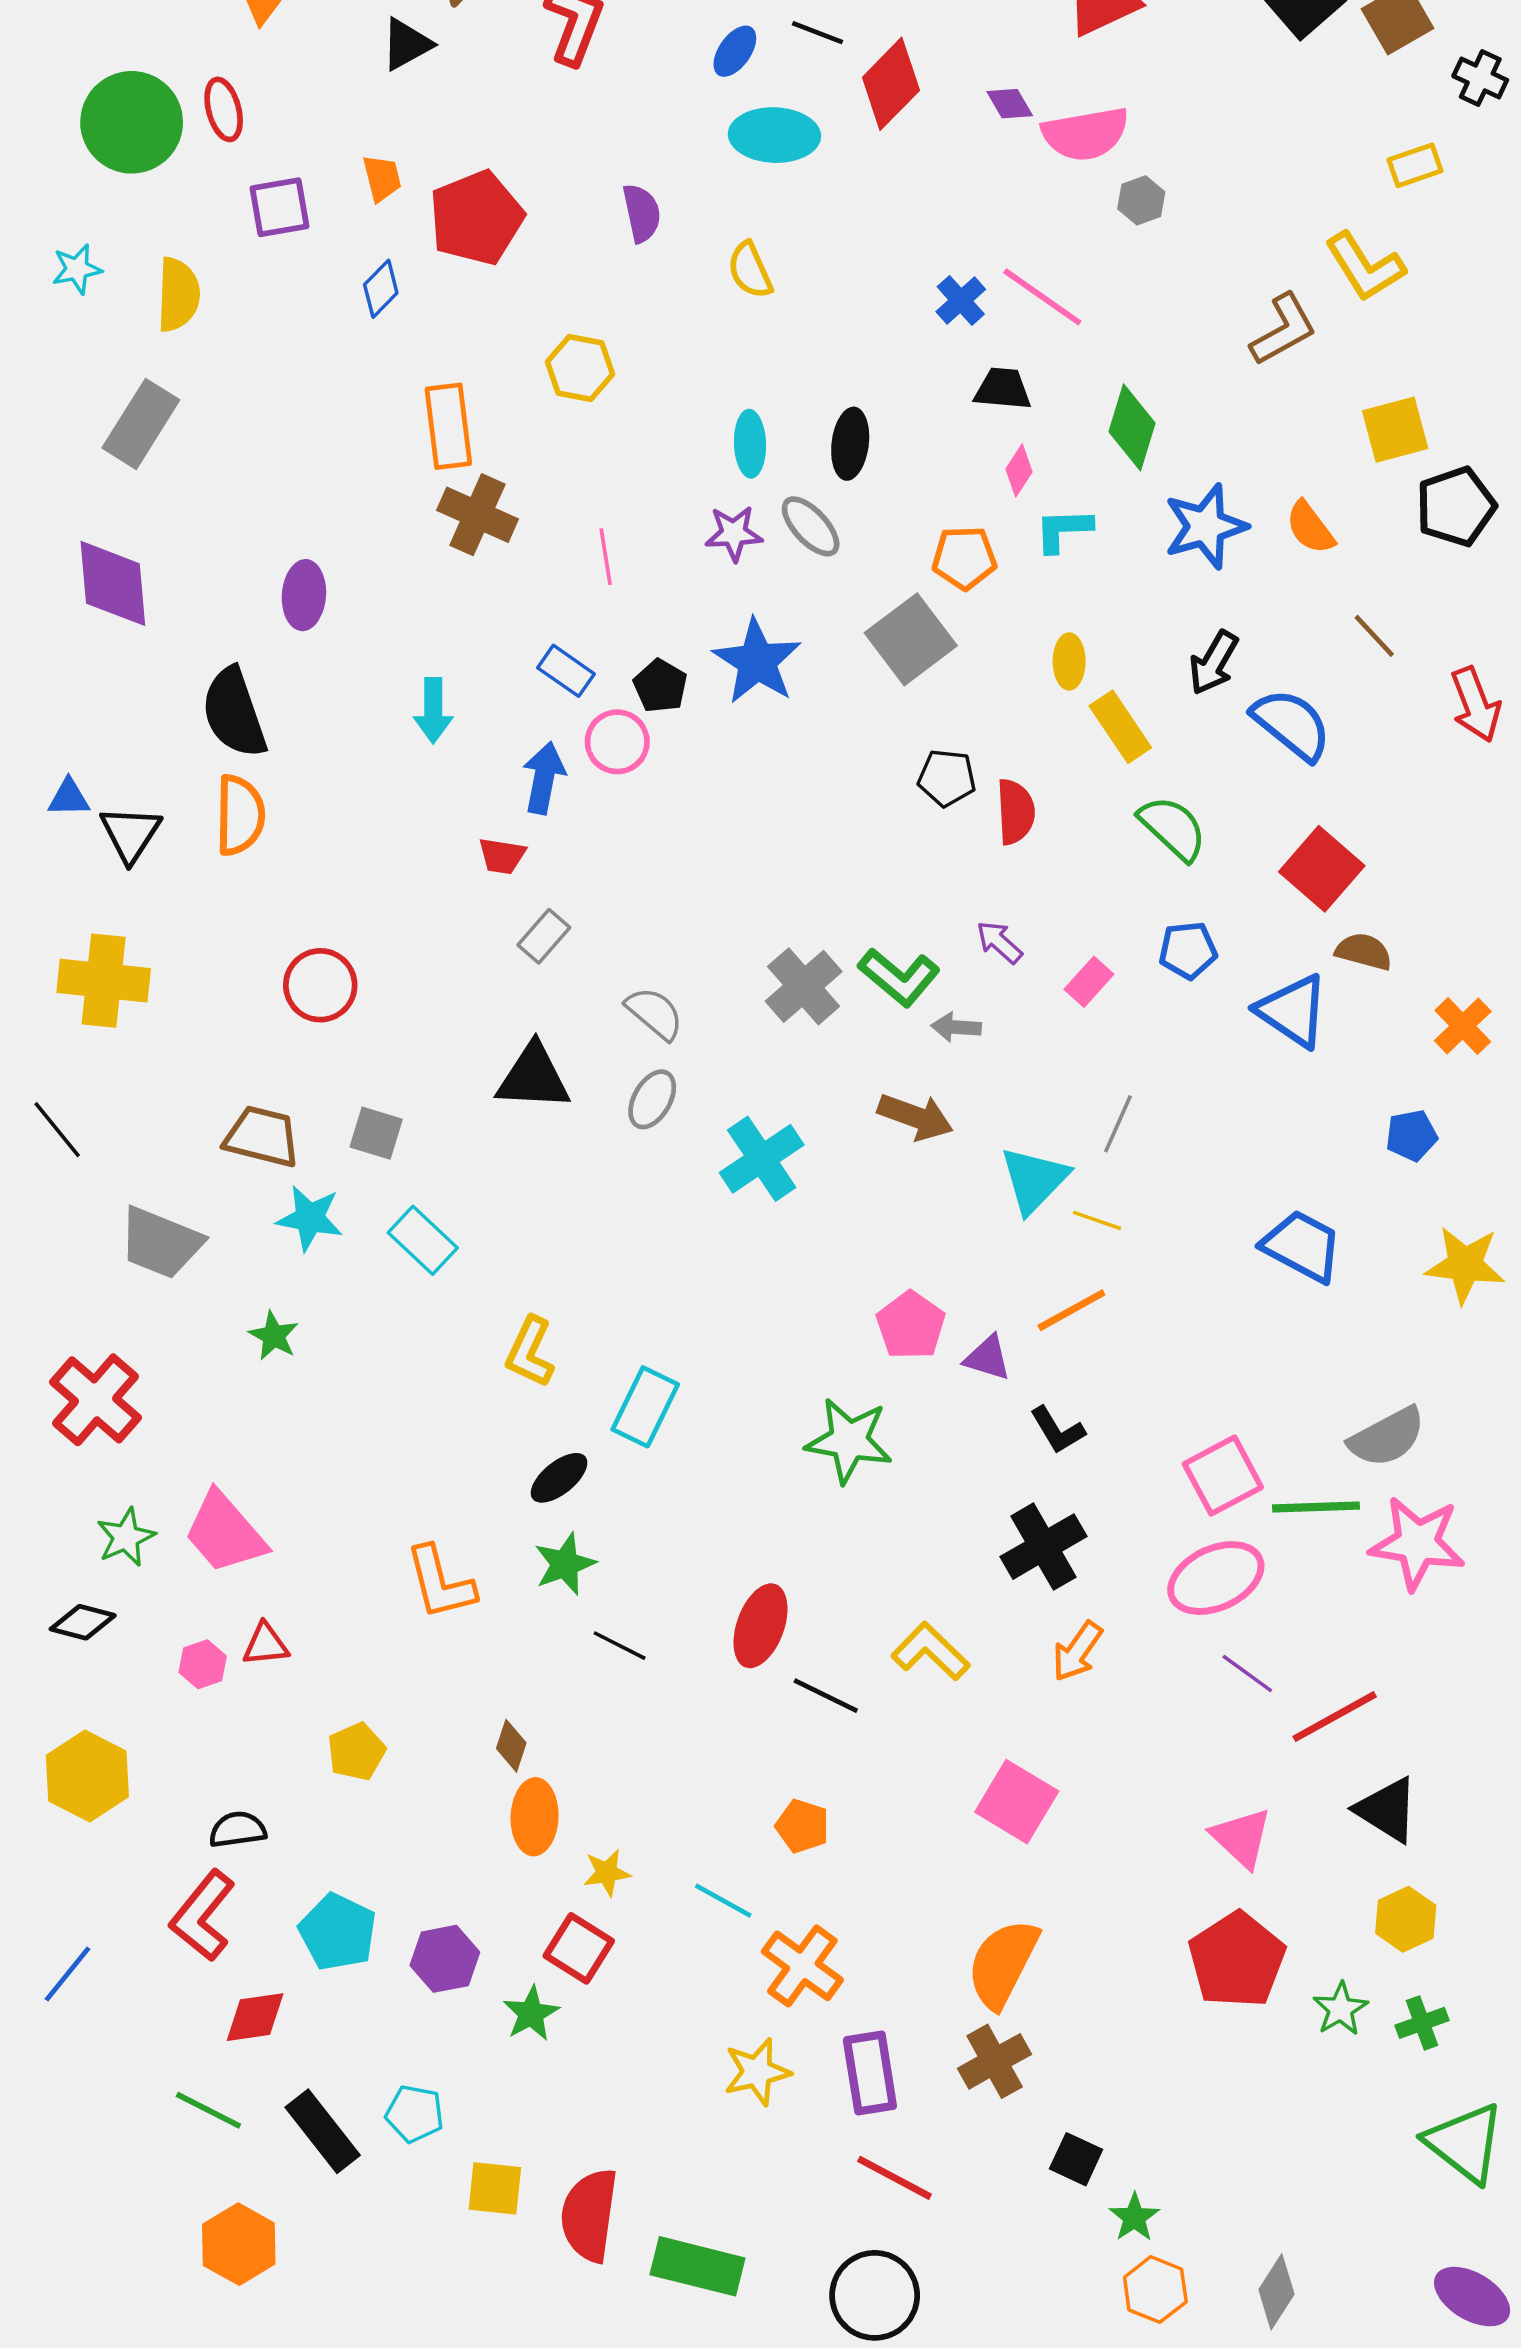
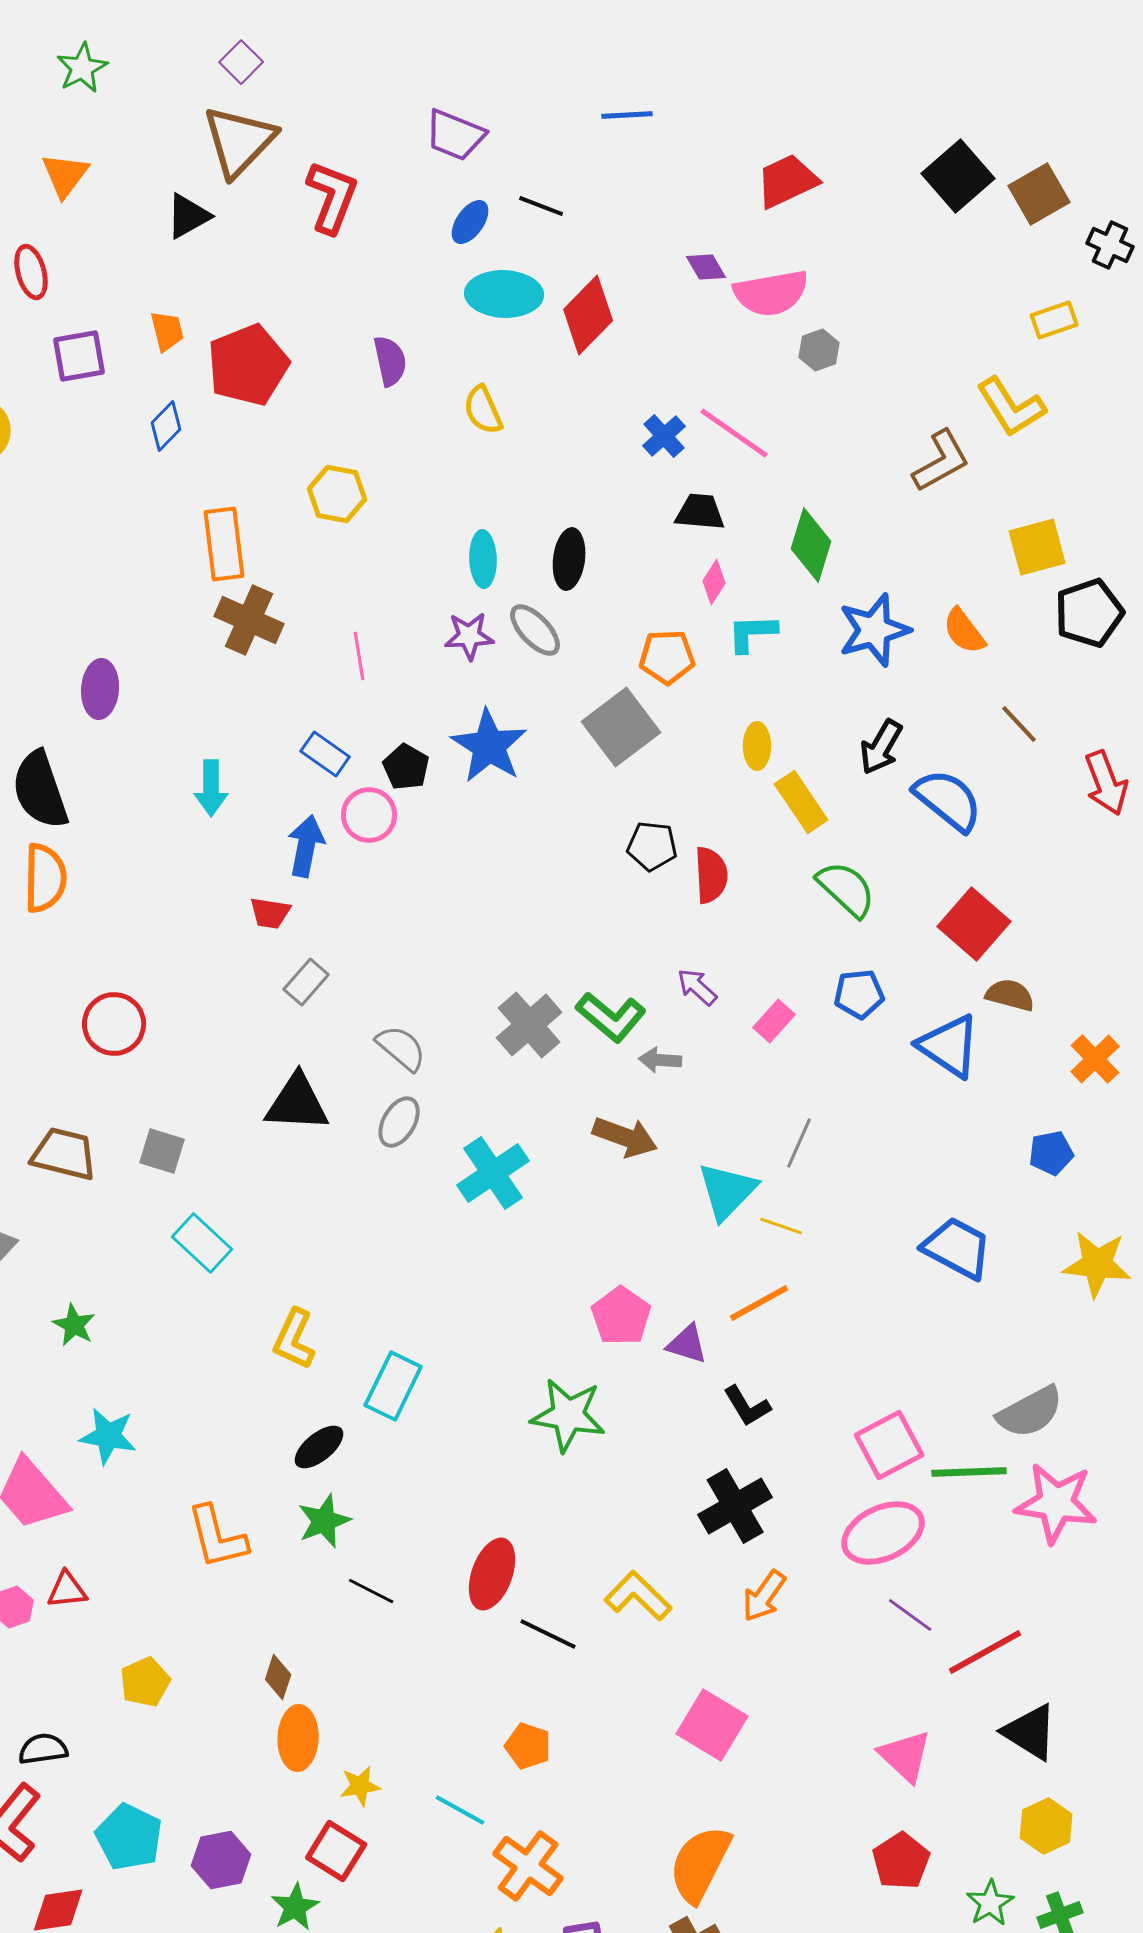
red diamond: (891, 84) -> (588, 315), moved
cyan star: (310, 1218) -> (108, 1436), moved
red pentagon: (1237, 1960) -> (901, 1861), size x0.7

